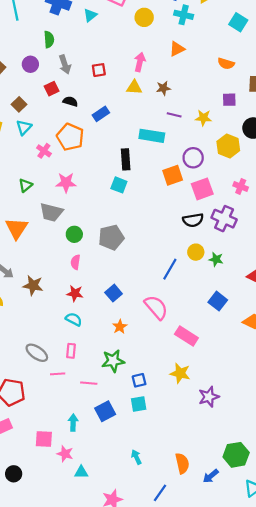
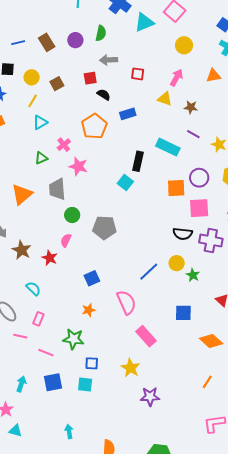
cyan triangle: (90, 15) -> (144, 22), size x1.5
yellow circle: (144, 17) -> (184, 45), moved
purple circle: (30, 64) -> (75, 40), moved
gray arrow: (65, 64) -> (109, 60), turned 90
cyan triangle: (24, 127) -> (40, 122), moved
pink cross: (44, 151) -> (64, 145), moved
gray trapezoid: (51, 212) -> (57, 189), turned 55
purple cross: (224, 219) -> (211, 241), turned -30
red star: (75, 293) -> (50, 258), moved
blue square: (218, 301) -> (183, 313), turned 36
cyan semicircle: (74, 319) -> (33, 289), moved

